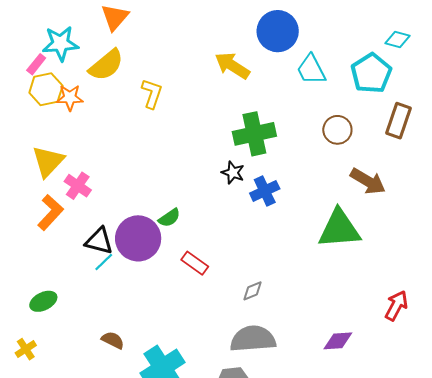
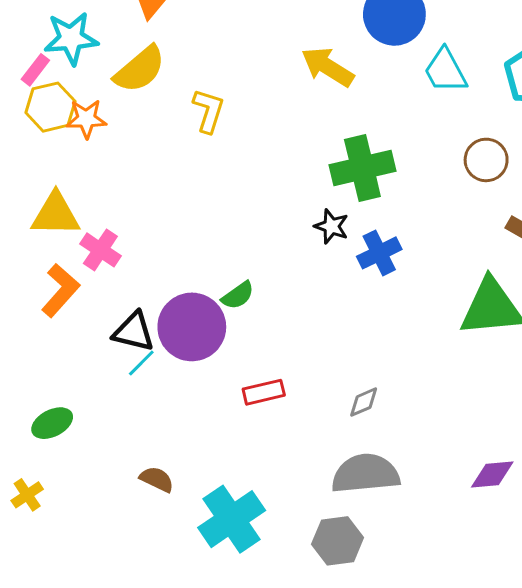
yellow triangle: (48, 161) -> (56, 214), turned 48
red rectangle: (195, 263) -> (264, 392), moved, turned -48

